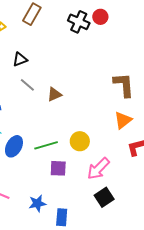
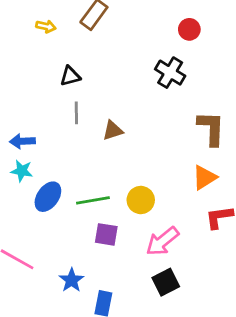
black cross: (79, 22) -> (170, 73), moved
gray line: (27, 85) -> (76, 113), turned 42
blue star: (37, 203) -> (72, 280), turned -30

